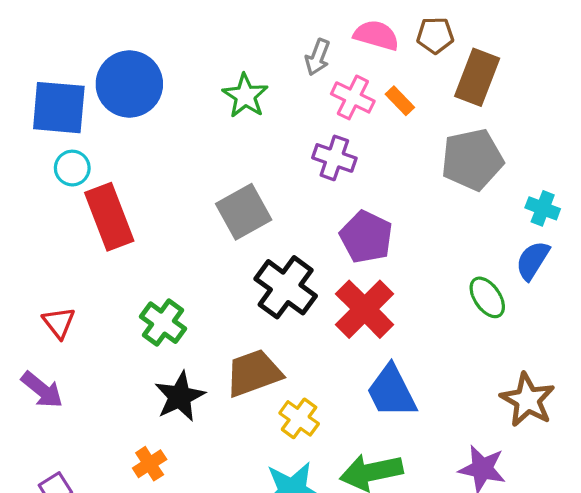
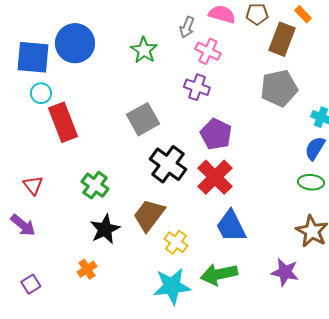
orange rectangle: (400, 101) -> (303, 14), moved
green ellipse: (487, 297) -> (311, 182), moved, turned -50
brown trapezoid: (254, 373) -> (149, 215), turned -33

